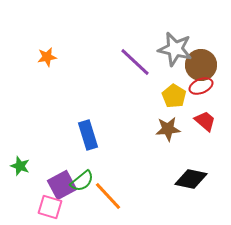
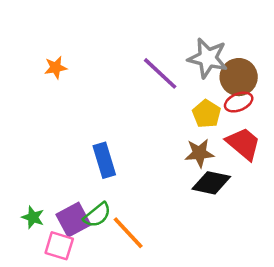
red trapezoid: (205, 121) -> (243, 144), size x1.4
green star: (20, 166) -> (33, 217), moved
black diamond: (191, 179) -> (211, 183), moved

